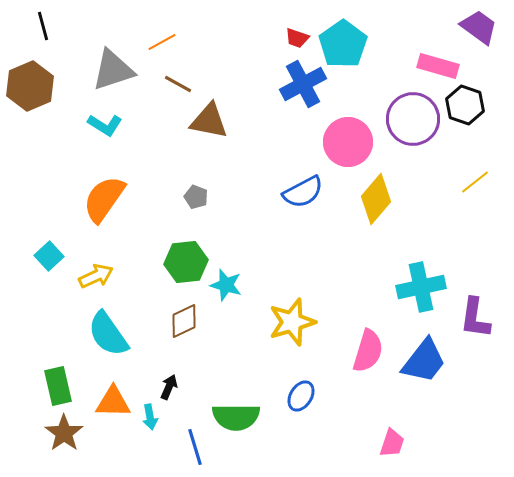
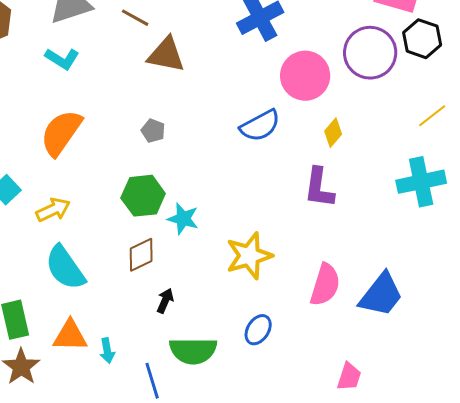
yellow diamond: (376, 199) -> (333, 133), size x0.6
cyan cross: (421, 287) -> (421, 182), moved
purple L-shape: (475, 318) -> (319, 188), moved
black arrow: (169, 387) -> (165, 301), moved

